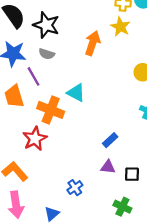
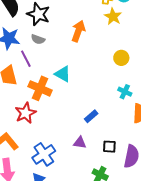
yellow star: (120, 27) -> (113, 16), moved
purple triangle: (108, 167) -> (80, 143), moved
blue cross: (75, 188) -> (44, 154), moved, size x1.6

